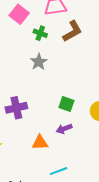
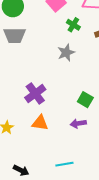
purple cross: (16, 108) -> (35, 94), turned -35
orange triangle: (40, 143) -> (40, 123), moved

